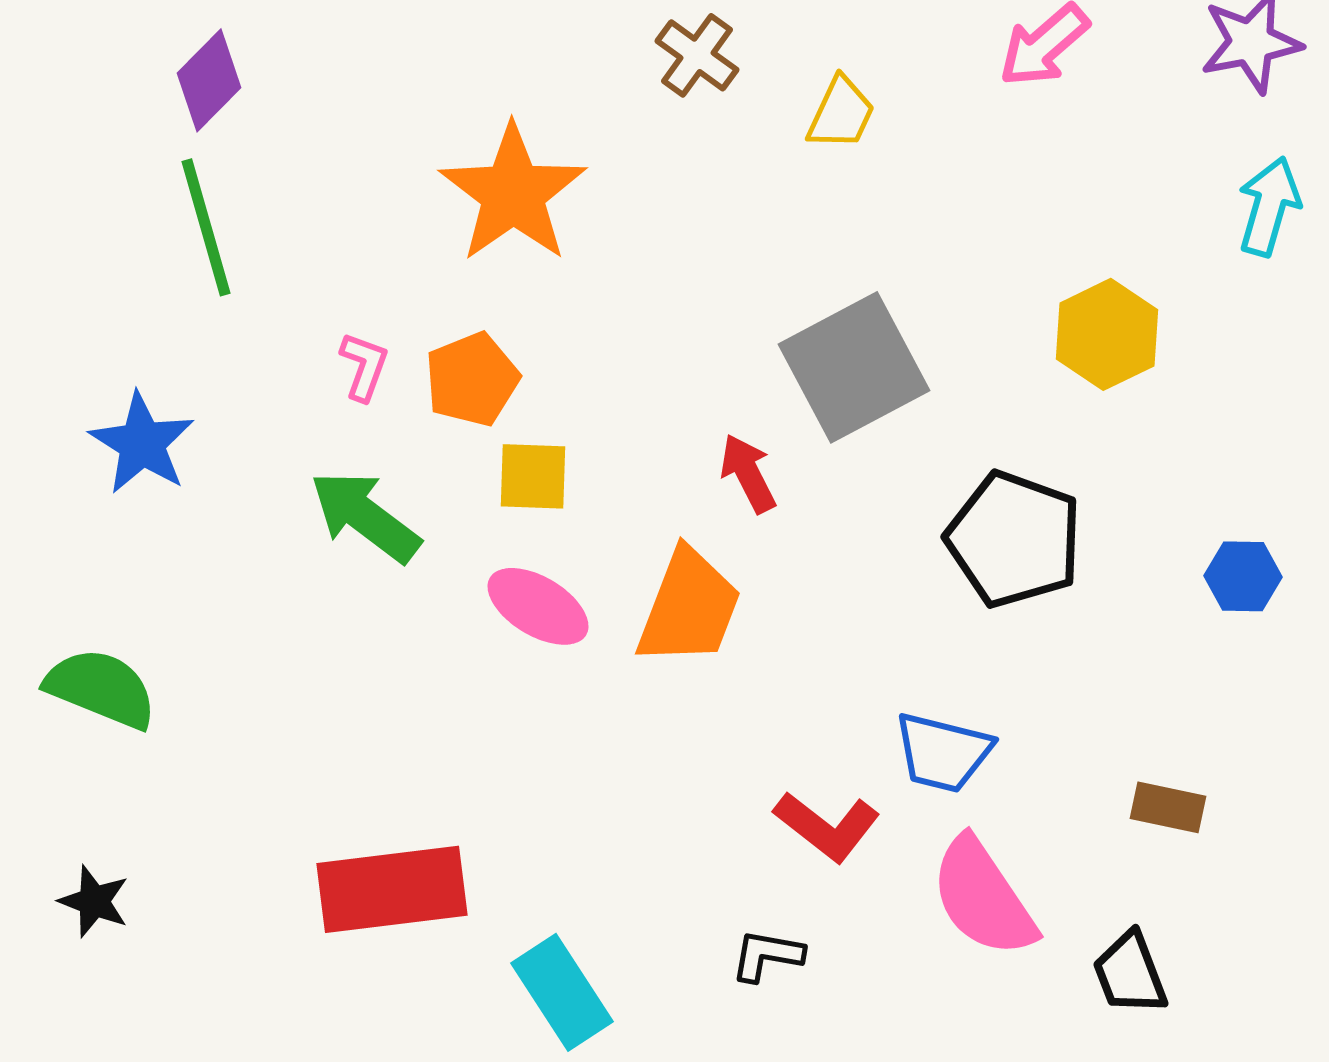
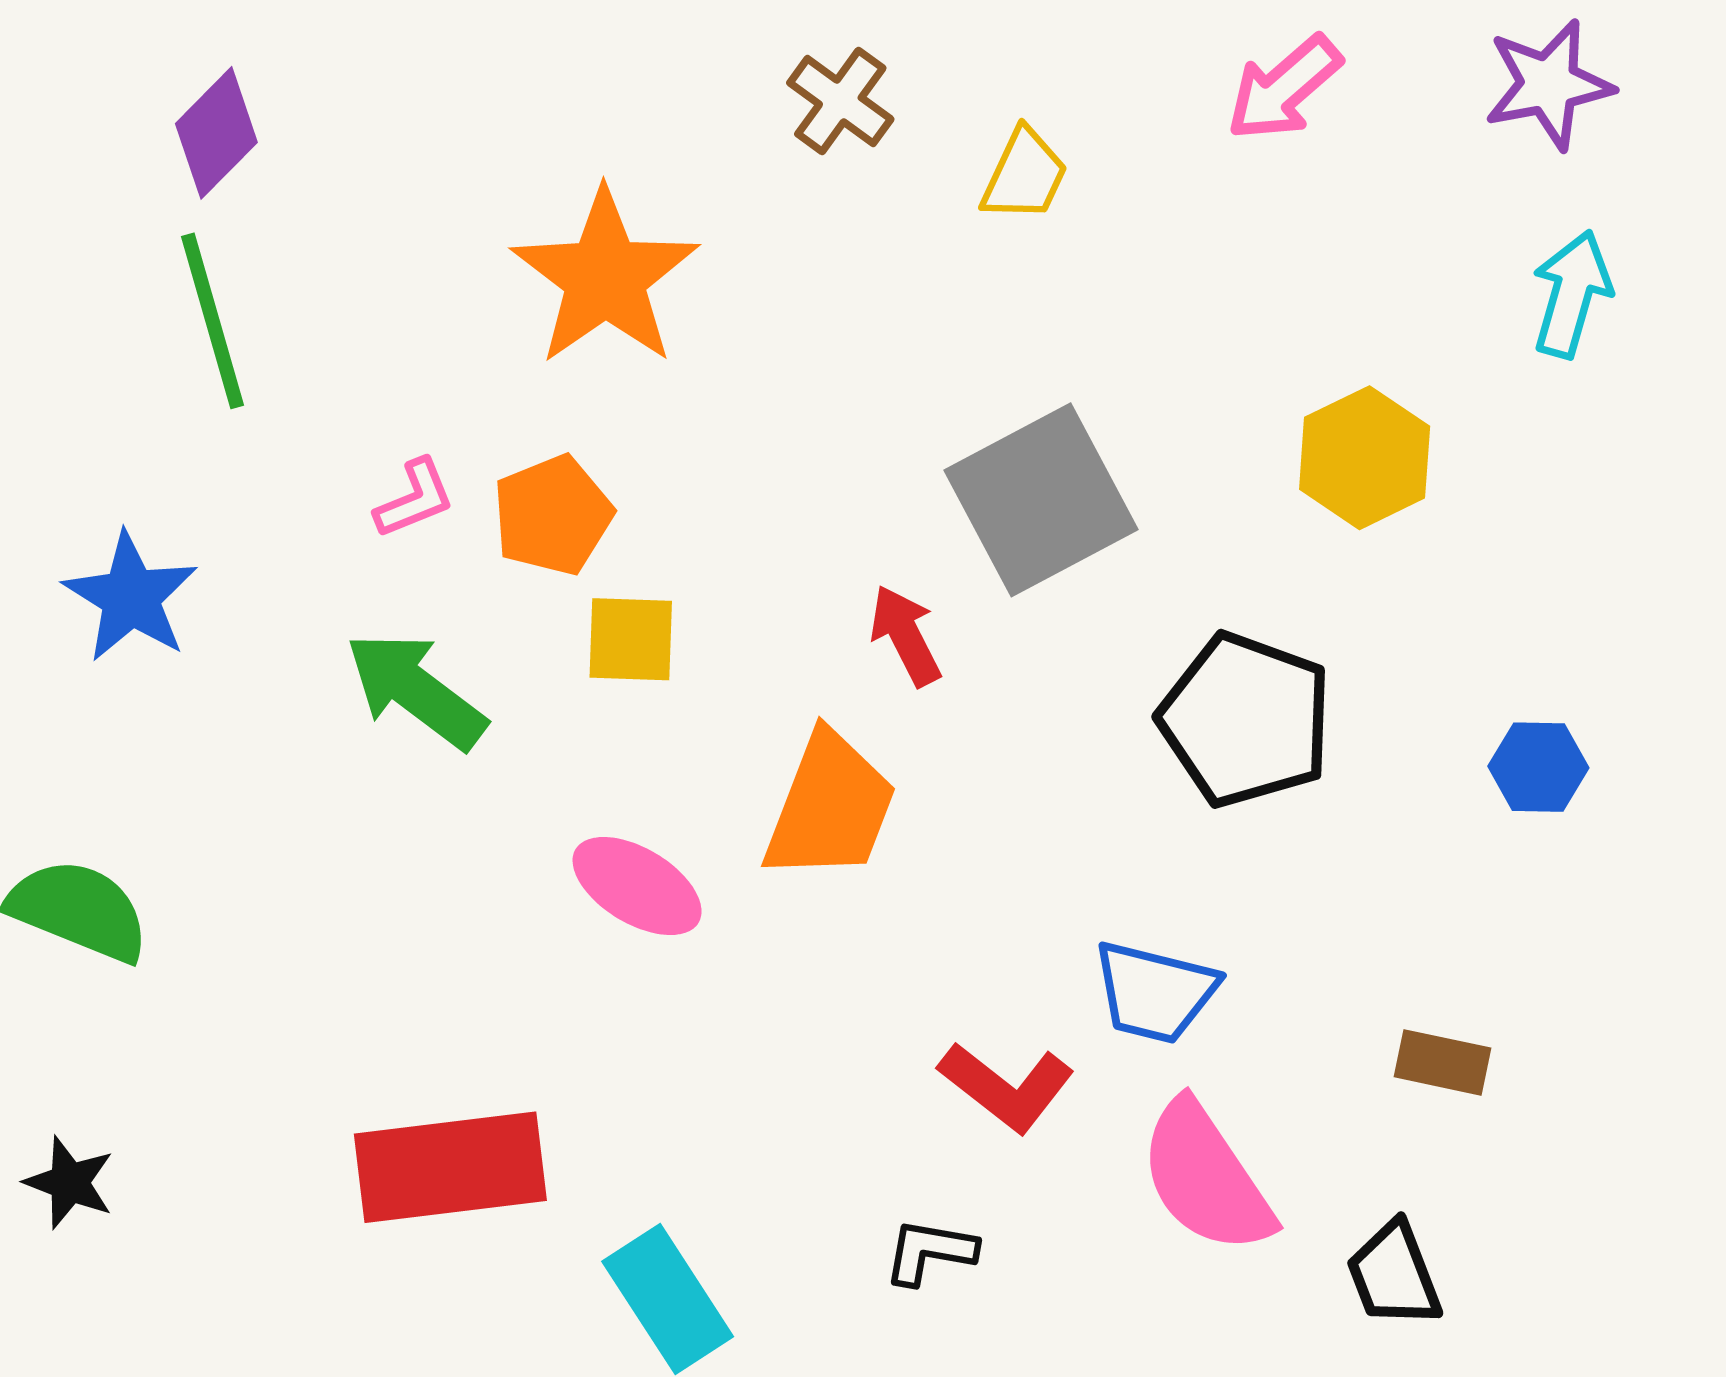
pink L-shape: (364, 366) -> (415, 499), turned 48
pink ellipse: (538, 606) -> (637, 886), moved

